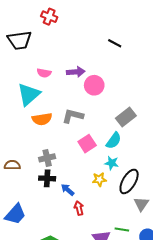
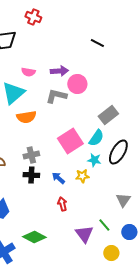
gray L-shape: (73, 116) -> (56, 96), moved
pink square: (87, 144) -> (70, 141), size x1.4
black ellipse: (129, 181) -> (118, 152), moved
blue arrow: (68, 190) -> (58, 178), moved
green line: (122, 230) -> (104, 225), turned 40

